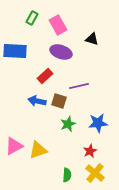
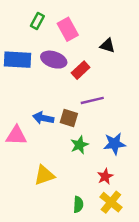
purple ellipse: (61, 52) -> (54, 60), moved
red rectangle: (45, 76) -> (81, 70), moved
pink triangle: (14, 146) -> (16, 136), moved, turned 30

